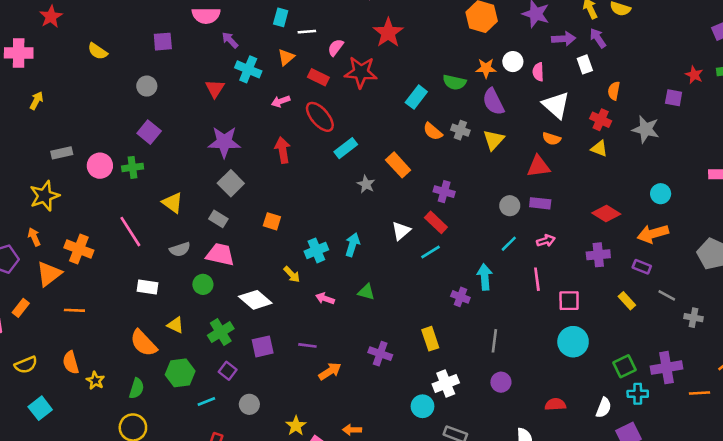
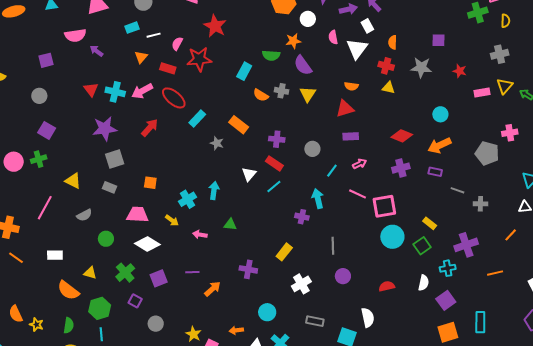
cyan rectangle: (281, 17) -> (132, 28), turned 64
white circle: (513, 62) -> (308, 19), moved
cyan cross: (248, 69) -> (115, 92), moved
red star: (694, 75) -> (460, 71), moved
pink arrow: (281, 101) -> (142, 91), size x1.5
white triangle: (556, 105) -> (357, 49), moved, turned 35
red arrow: (283, 150) -> (150, 128), turned 60
gray square: (231, 183) -> (115, 159), turned 36
gray circle: (510, 206) -> (312, 149), moved
pink line: (130, 232) -> (45, 208), turned 70
pink trapezoid: (220, 254) -> (137, 215), moved
pink line: (537, 279) -> (358, 194), turned -48
white rectangle: (148, 287) -> (55, 255), moved
pink square: (569, 301) -> (384, 206), size x1.4
yellow rectangle: (627, 301) -> (430, 223), moved
orange line: (74, 310) -> (16, 258), moved, turned 42
yellow rectangle: (430, 339) -> (284, 252), turned 66
green square: (625, 366) -> (422, 246), moved
orange line: (700, 393) -> (495, 273), moved
cyan line: (206, 402) -> (101, 334), moved, turned -64
cyan circle: (423, 406) -> (267, 312), moved

